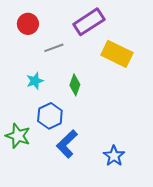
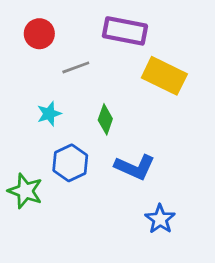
purple rectangle: (89, 22) -> (125, 31), turned 44
blue L-shape: (67, 144) -> (135, 167), moved, turned -112

